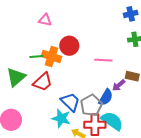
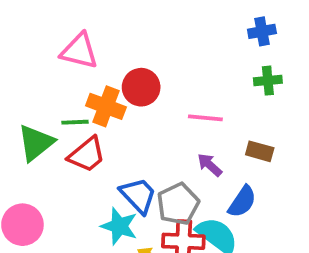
pink triangle: (45, 20) -> (79, 51), moved, size x1.5
green line: (36, 56) -> (75, 122), moved
purple arrow: (119, 85) -> (210, 165), moved, turned 80
blue semicircle: (106, 97) -> (242, 202), moved

